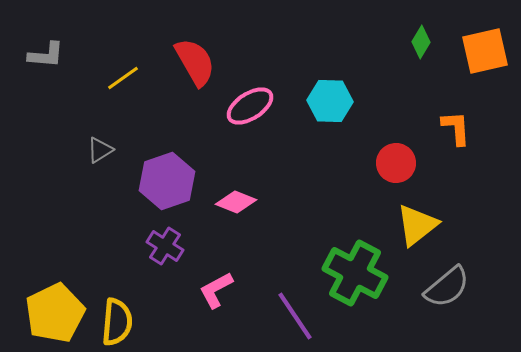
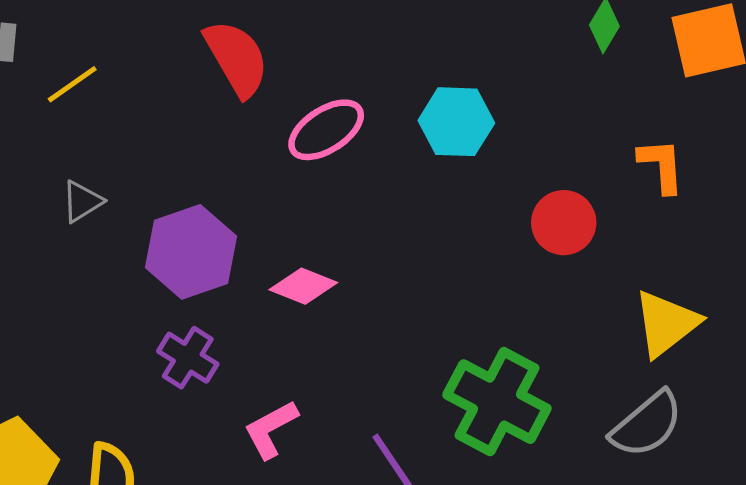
yellow line: (123, 78) -> (72, 84), moved
yellow triangle: (417, 225) -> (666, 324), moved

